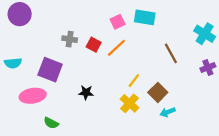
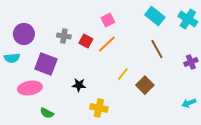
purple circle: (20, 14) -> (24, 34), moved
cyan rectangle: (145, 17) -> (155, 16), moved, turned 30
cyan cross: (205, 34) -> (188, 19), moved
yellow cross: (130, 103) -> (99, 108), moved, turned -30
cyan arrow: (168, 112) -> (189, 103), moved

